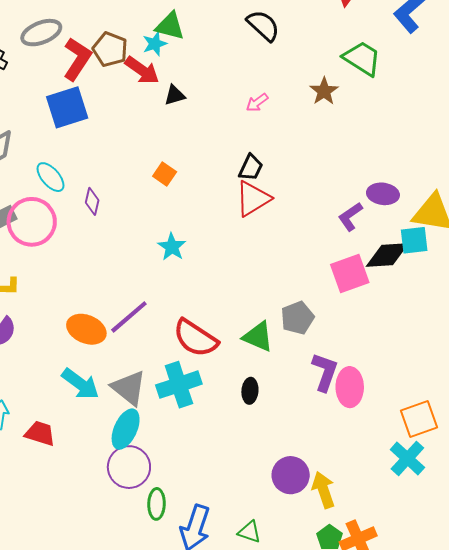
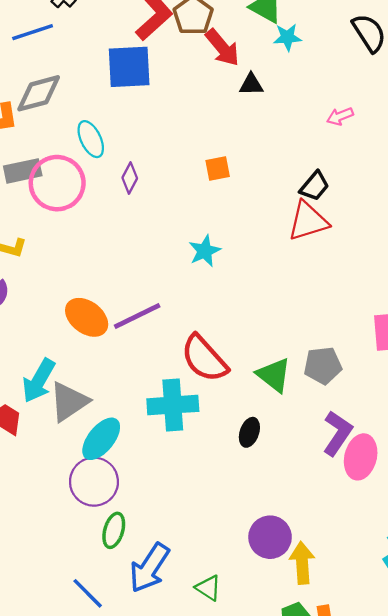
cyan star: (155, 44) -> (287, 37), moved
orange square: (165, 174) -> (218, 169), turned 30
cyan arrow: (80, 384) -> (39, 381), moved, turned 69
gray triangle: (129, 388) -> (69, 402), moved, turned 33

